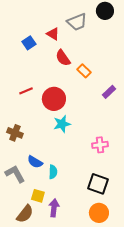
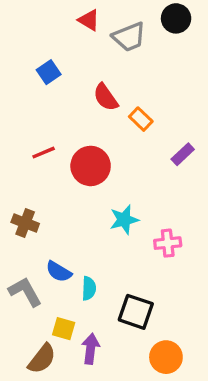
red triangle: (53, 34) -> (89, 20), moved
cyan star: (62, 124) -> (124, 220), moved
black square: (98, 184) -> (136, 312), moved

